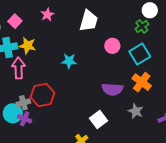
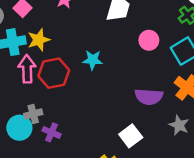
yellow star: (27, 46) -> (39, 40), turned -30
red hexagon: (43, 95) -> (54, 73), moved
purple cross: (25, 119) -> (52, 132), moved

